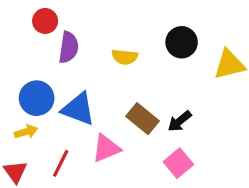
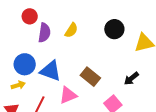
yellow semicircle: (125, 57) -> (71, 30), moved, turned -63
black arrow: (180, 121) -> (131, 79), moved

